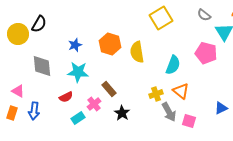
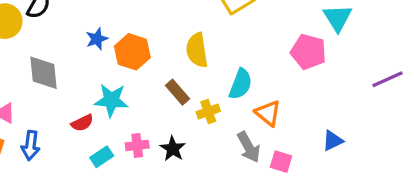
orange hexagon: (110, 44) -> (132, 52), moved
cyan semicircle: (173, 65) -> (241, 84), moved
cyan star: (78, 72) -> (111, 100), moved
brown rectangle: (109, 89) -> (178, 92), moved
yellow cross: (156, 94) -> (208, 112), moved
pink cross: (94, 104) -> (137, 145), moved, turned 32

